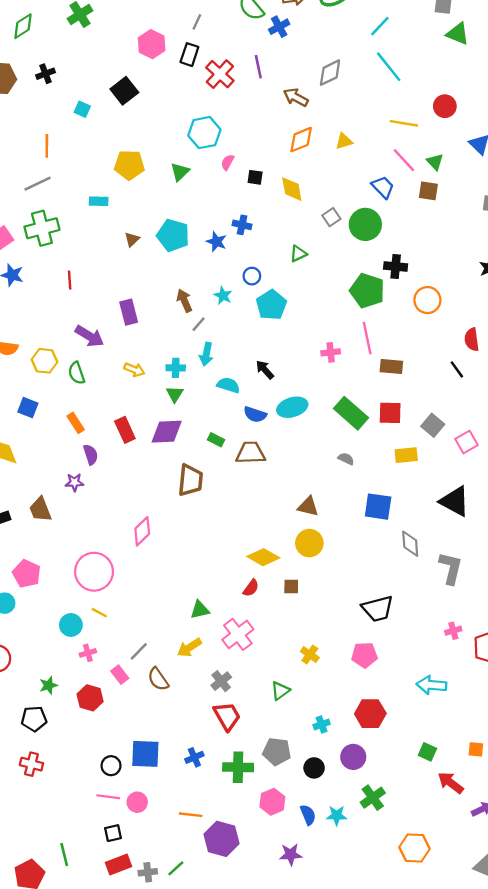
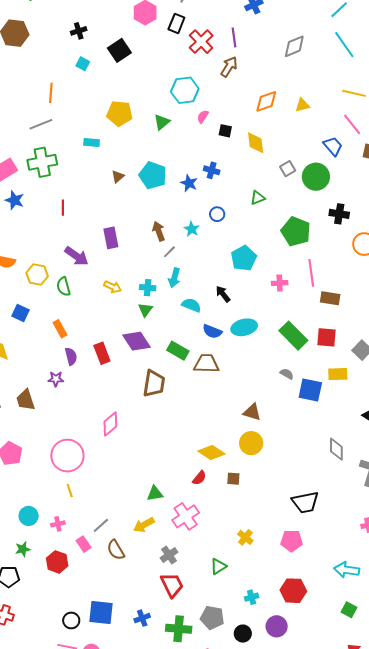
black cross: (46, 74) -> (79, 31), moved
brown arrow: (296, 97) -> (229, 67), moved, turned 90
green pentagon: (367, 291) -> (296, 231), moved
cyan pentagon: (271, 305) -> (244, 258), moved
red rectangle: (125, 430) -> (102, 353), moved
purple diamond: (167, 432) -> (137, 341), turned 56
green rectangle: (216, 440) -> (178, 351), size x1.5
blue square: (378, 507) -> (310, 390), moved
yellow line: (99, 613) -> (70, 490), turned 40
cyan circle: (71, 625) -> (29, 516), moved
green square: (427, 752) -> (349, 610), moved

